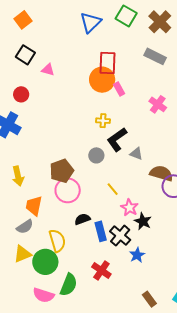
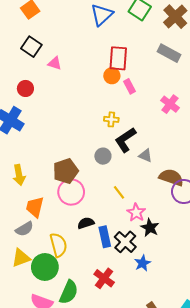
orange circle: (102, 80) -> (112, 76), size x0.6

